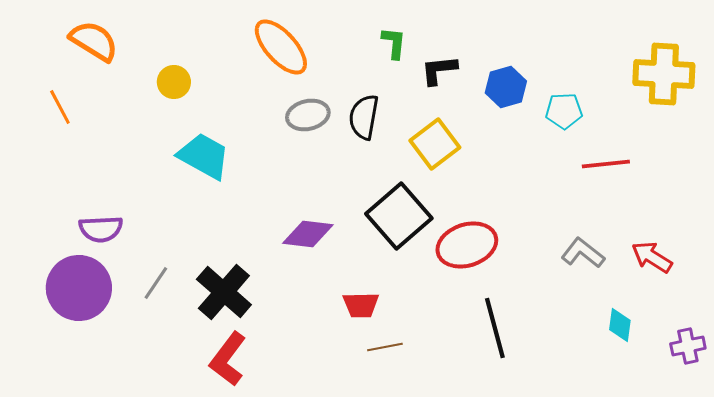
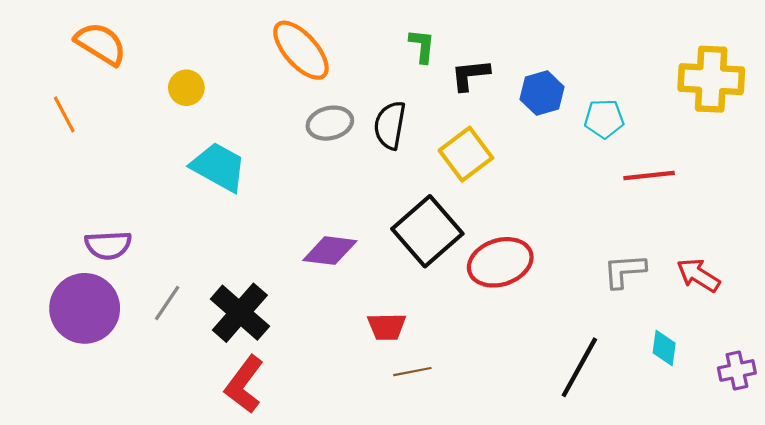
gray L-shape: (583, 253) -> (624, 271), turned -42
black line: (495, 328) -> (579, 367), moved, turned 44

